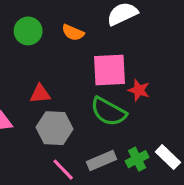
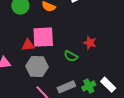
pink square: (110, 70) -> (43, 37), moved
green semicircle: (108, 112) -> (71, 56), size x0.6

